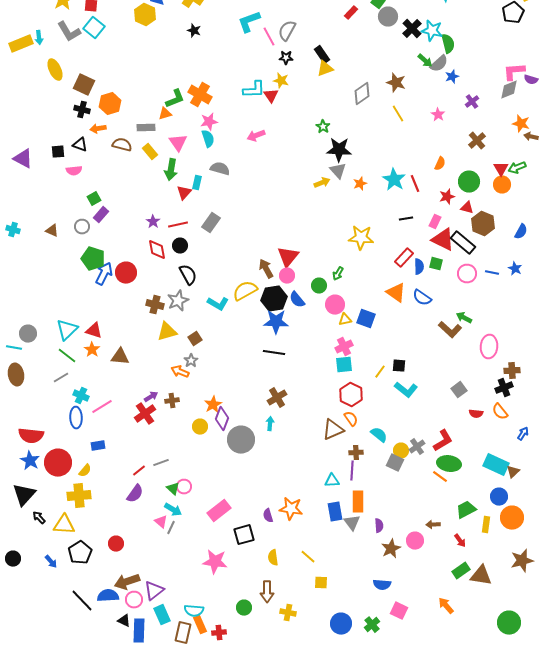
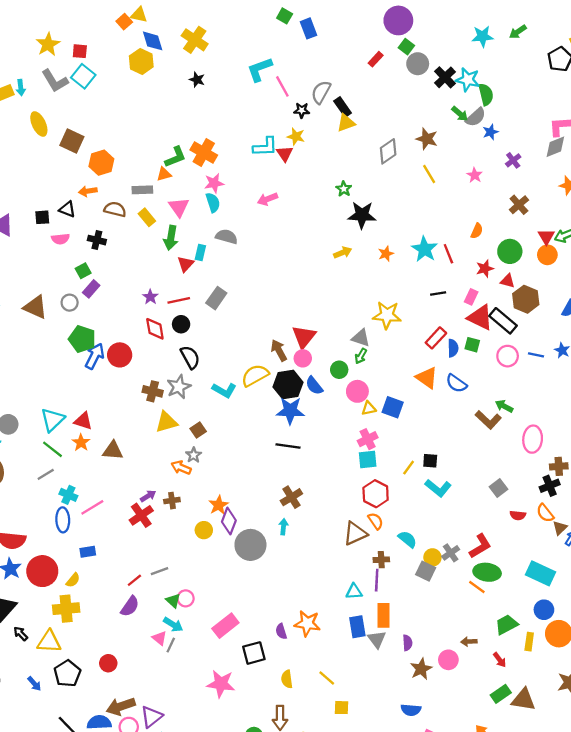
gray semicircle: (287, 31) -> (321, 92), moved
black cross: (82, 110) -> (97, 240), moved
gray triangle: (338, 171) -> (361, 338), moved, turned -30
brown triangle: (52, 231) -> (35, 307), size x1.6
brown triangle: (513, 472) -> (560, 528), moved

